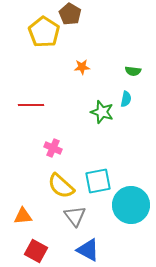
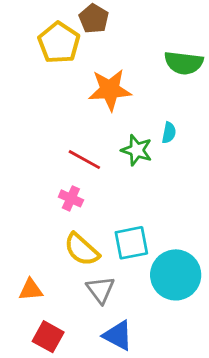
orange star: (82, 67) -> (110, 90), size x2.0
green semicircle: (133, 71) -> (184, 63), moved, size x1.8
red line: (31, 105) -> (84, 160), moved, turned 30

